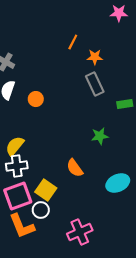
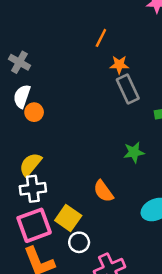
orange star: (95, 57) -> (119, 65), moved
orange circle: (36, 99) -> (34, 112), moved
white circle: (41, 210) -> (79, 242), moved

